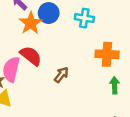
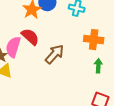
brown arrow: (61, 75) -> (55, 54), size x1.5

